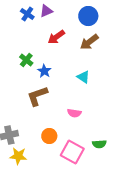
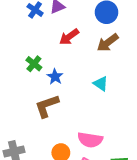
pink semicircle: (74, 113) -> (90, 140), moved, size x1.5

